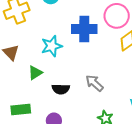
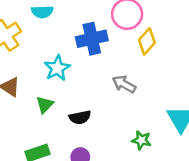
gray arrow: (94, 83) -> (124, 84), moved

